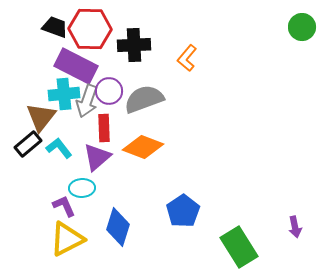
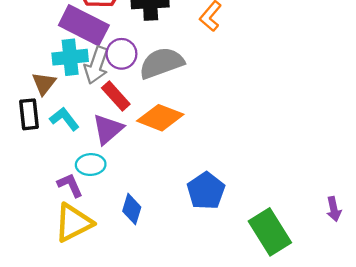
brown triangle: (41, 117) -> (44, 83), size x0.7
red rectangle: (104, 128) -> (116, 96), turned -40
black rectangle: (28, 144) -> (29, 114), turned -56
blue diamond: (118, 227) -> (132, 209), size x0.7

